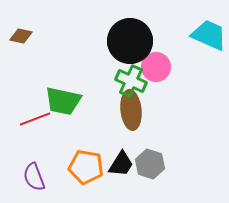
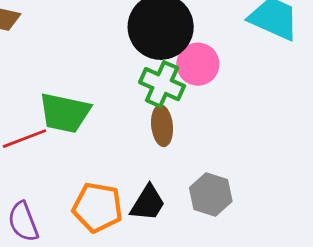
brown ellipse: (131, 110) -> (162, 126), size x0.7
gray hexagon: (150, 164) -> (211, 194), moved

